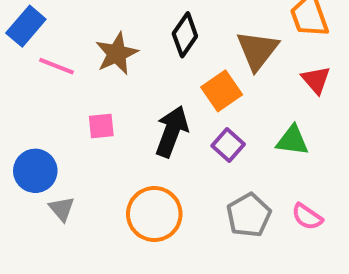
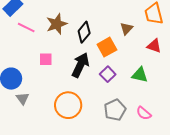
black diamond: (185, 35) -> (84, 32), moved
brown triangle: (257, 50) -> (126, 29), size x0.6
red triangle: (316, 80) -> (154, 46), turned -35

